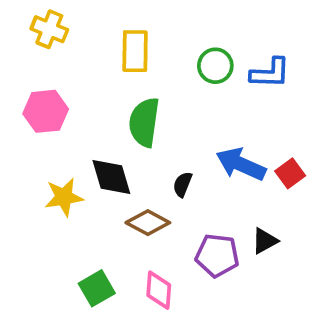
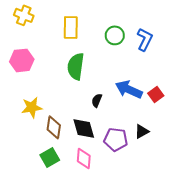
blue L-shape: (270, 73) -> (145, 39), turned -65
black diamond: (111, 177) -> (84, 128), moved
brown diamond: (148, 223) -> (54, 127), moved, turned 70

